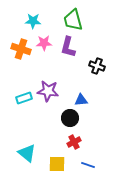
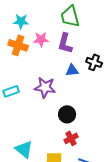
cyan star: (33, 21) -> (21, 21), moved
cyan rectangle: (24, 98) -> (11, 91), moved
blue triangle: (81, 100) -> (72, 70), moved

